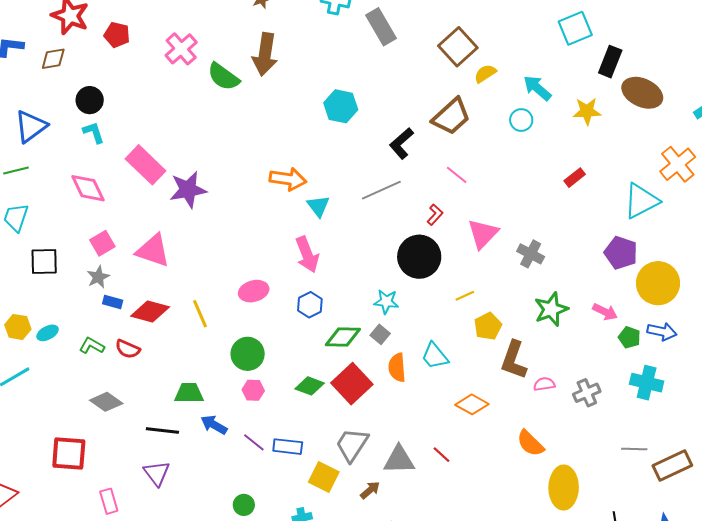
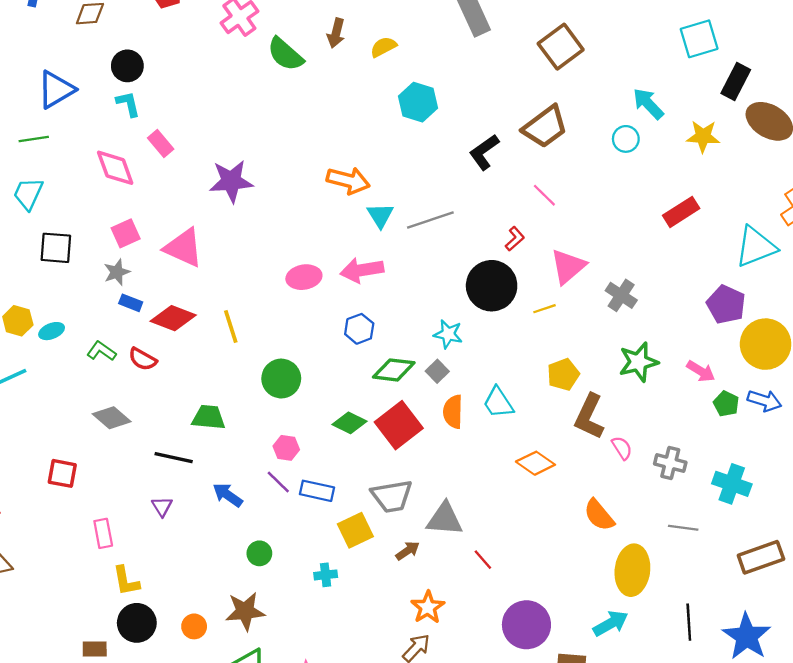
brown arrow: (265, 54) -> (336, 33), size x0.6
yellow semicircle: (485, 74) -> (383, 47), moved
pink rectangle: (146, 165) -> (161, 143), moved, size x0.6
red rectangle: (575, 178) -> (681, 212), size x1.4
gray line: (381, 190) -> (430, 220), moved
pink arrow: (307, 254) -> (362, 270), turned 96
pink ellipse: (254, 291) -> (304, 277), moved
yellow line: (465, 296) -> (545, 309), moved
cyan cross: (647, 383) -> (732, 484), moved
pink semicircle: (544, 384) -> (622, 448), turned 60
pink hexagon: (253, 390) -> (286, 448), moved
gray cross: (587, 393) -> (670, 463), turned 32
blue arrow: (214, 425) -> (228, 495), moved
gray trapezoid: (352, 445) -> (392, 496), turned -138
gray line: (634, 449) -> (683, 528), moved
red square: (69, 453) -> (62, 473), size x0.7
red line: (441, 455) -> (483, 560), moved
purple triangle: (157, 473) -> (162, 507), size x0.7
yellow square: (324, 477) -> (355, 530), turned 32

